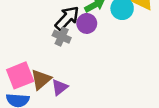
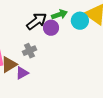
gray cross: (62, 37) -> (29, 51), moved, turned 32

